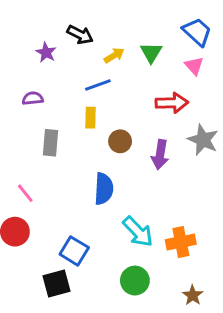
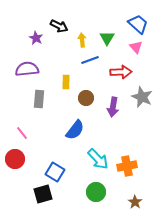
yellow arrow: (114, 55) -> (82, 40), turned -64
blue line: (98, 85) -> (90, 60), moved
purple semicircle: (33, 98) -> (27, 69), size x1.6
blue semicircle: (104, 189) -> (75, 130), turned 35

